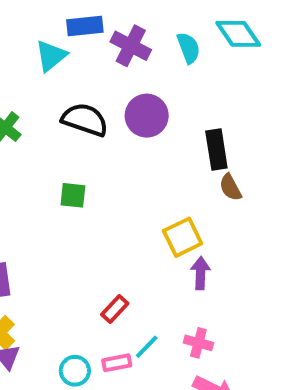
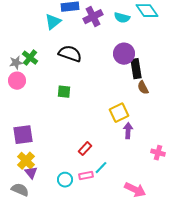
purple cross: (131, 46) -> (93, 17), turned 36
cyan semicircle: (189, 48) -> (122, 18), turned 126
purple circle: (147, 116) -> (124, 54), moved
pink cross: (198, 343) -> (158, 153), moved

